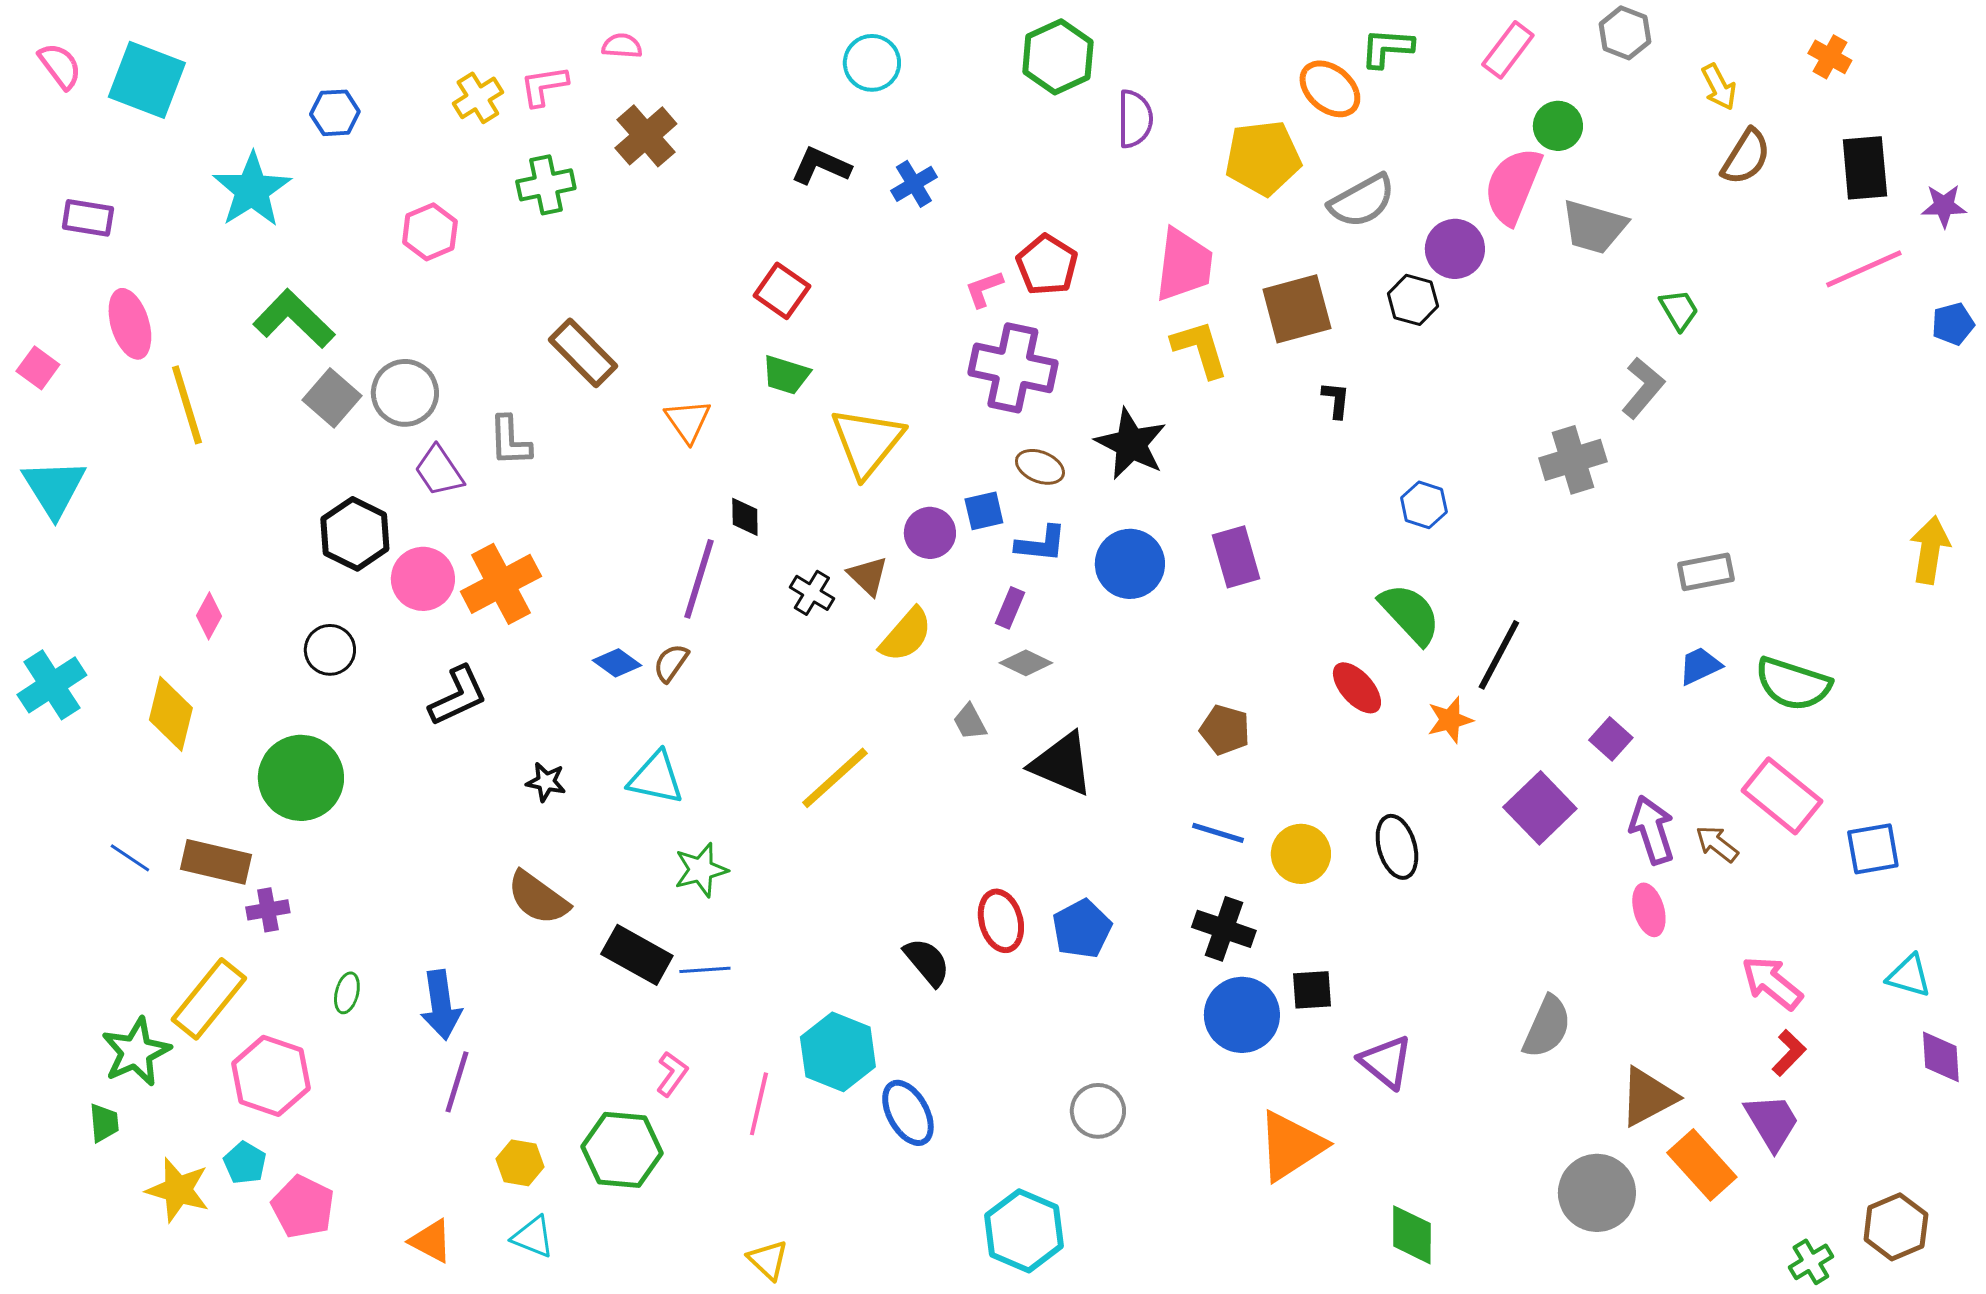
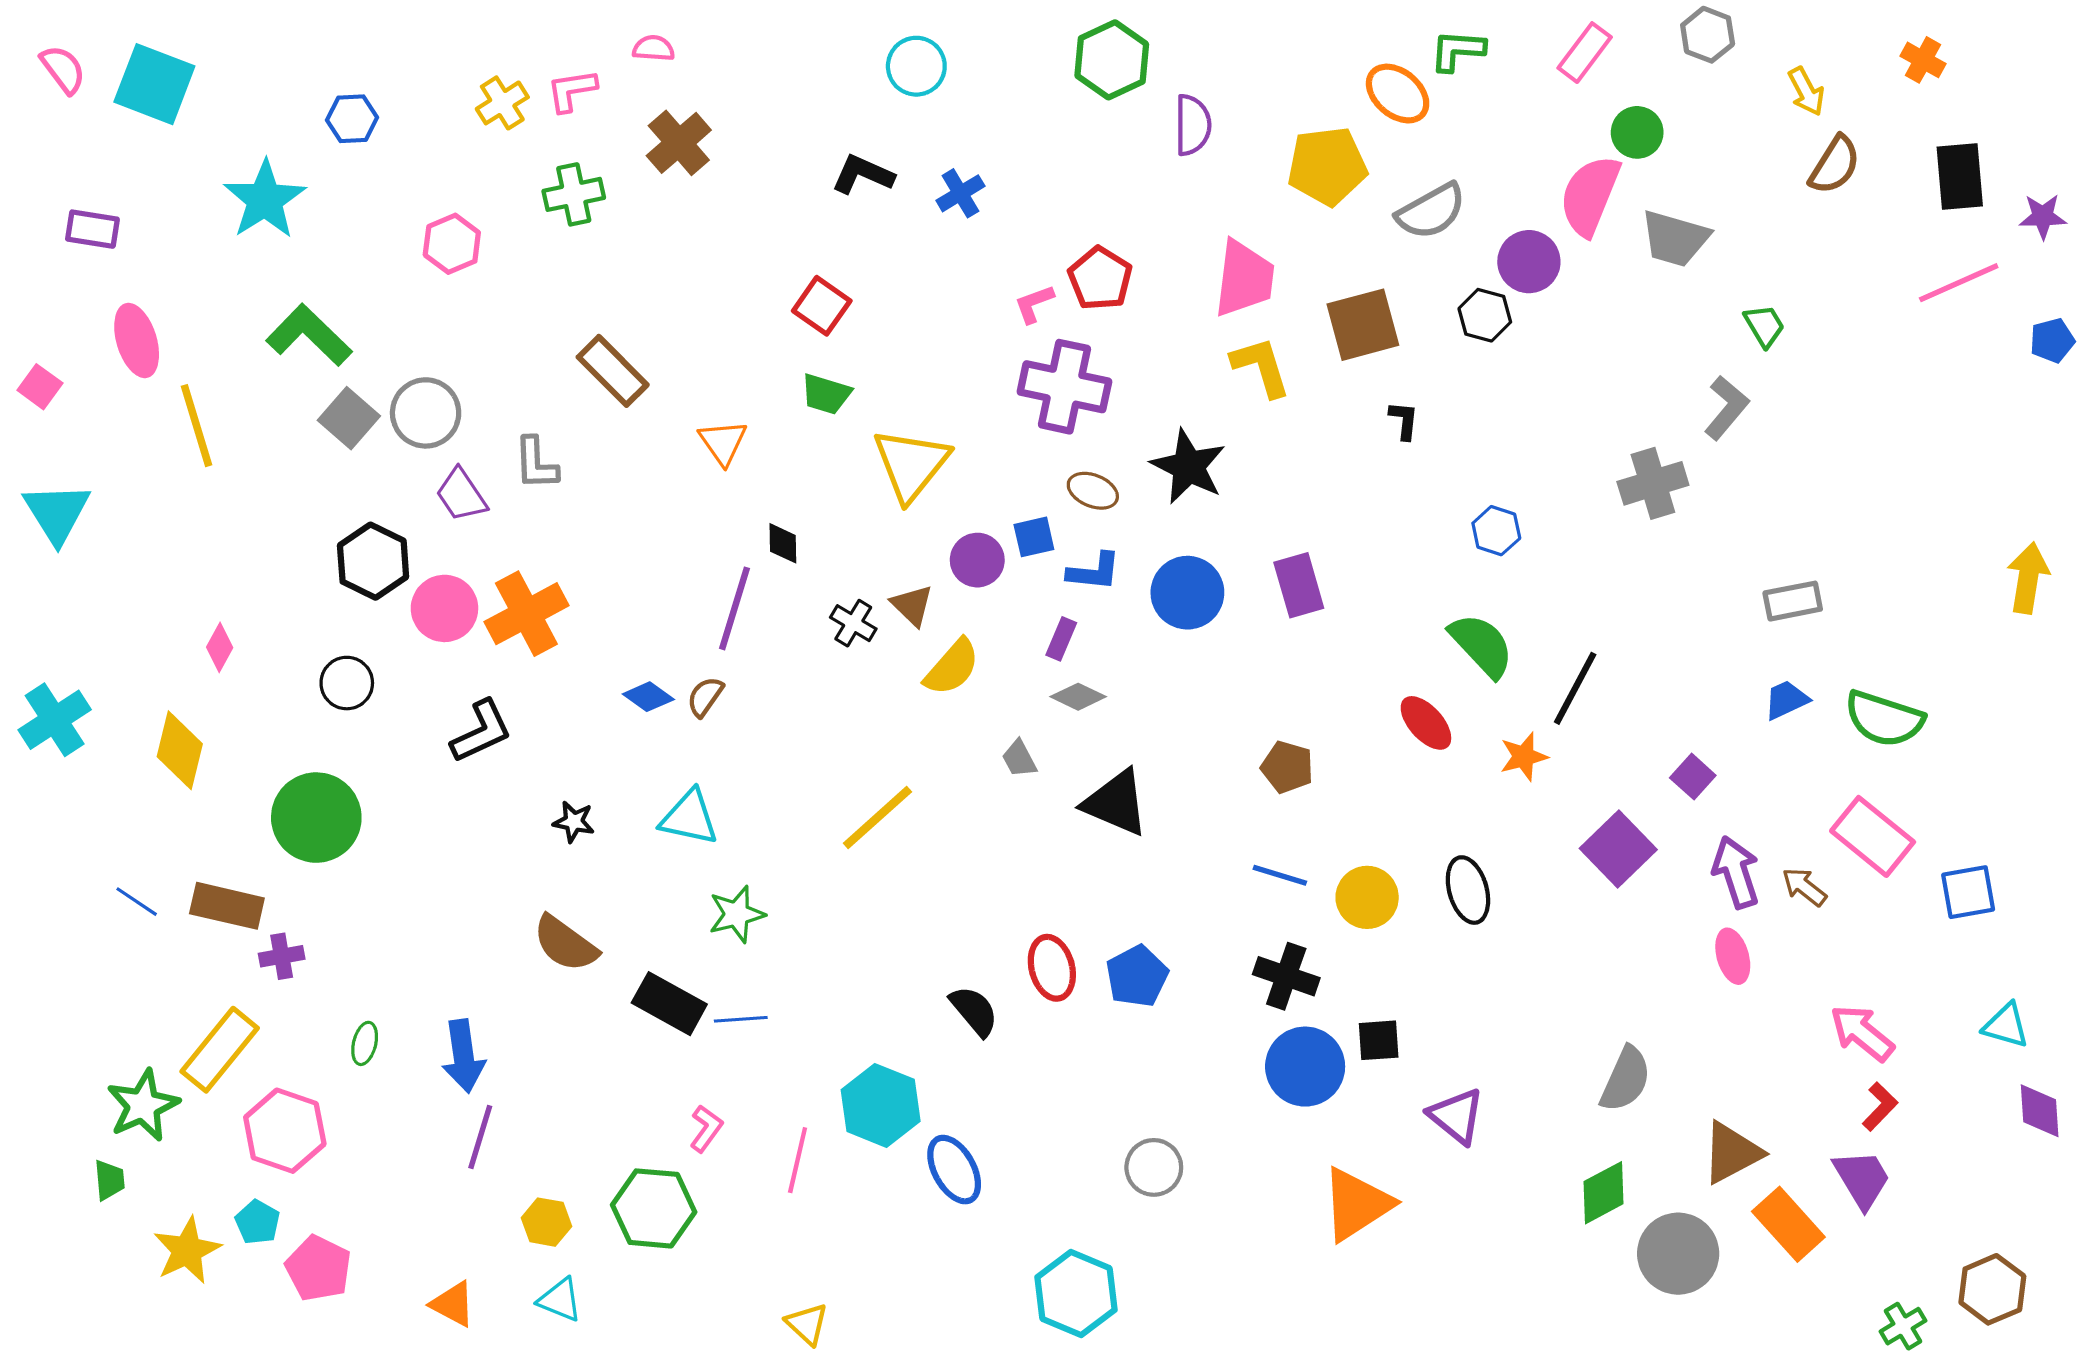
yellow star: (178, 1190) -> (187, 1250), turned 30
green diamond: (1412, 1235) -> (1604, 1193), moved, turned 62

